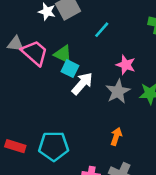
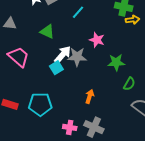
pink trapezoid: (35, 53) -> (19, 57), moved
cyan square: (70, 69) -> (56, 68), moved, turned 32
gray star: (118, 91) -> (77, 57), moved, turned 30

